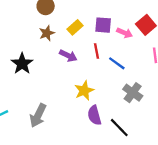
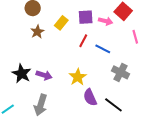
red line: (96, 51) -> (83, 41), turned 48
purple arrow: (68, 56) -> (44, 75), moved
black star: (22, 64) -> (22, 74), moved

